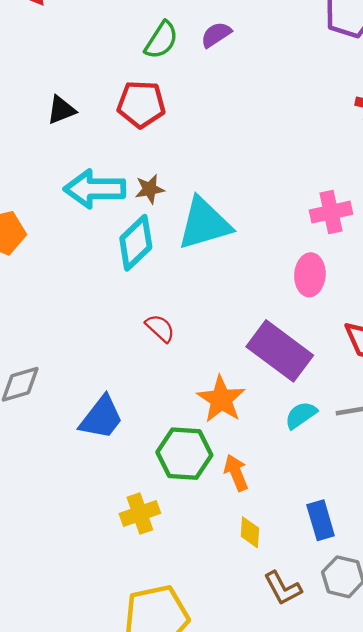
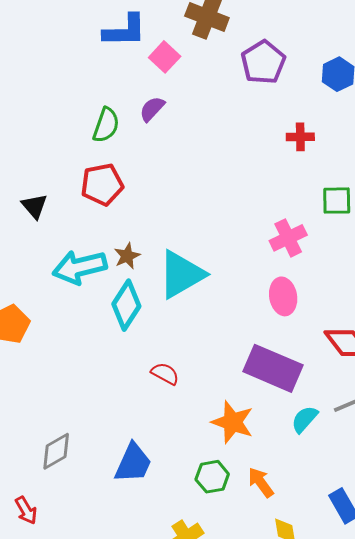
black triangle: (61, 110) -> (34, 206), turned -36
green hexagon: (184, 454) -> (212, 477), size x0.7

